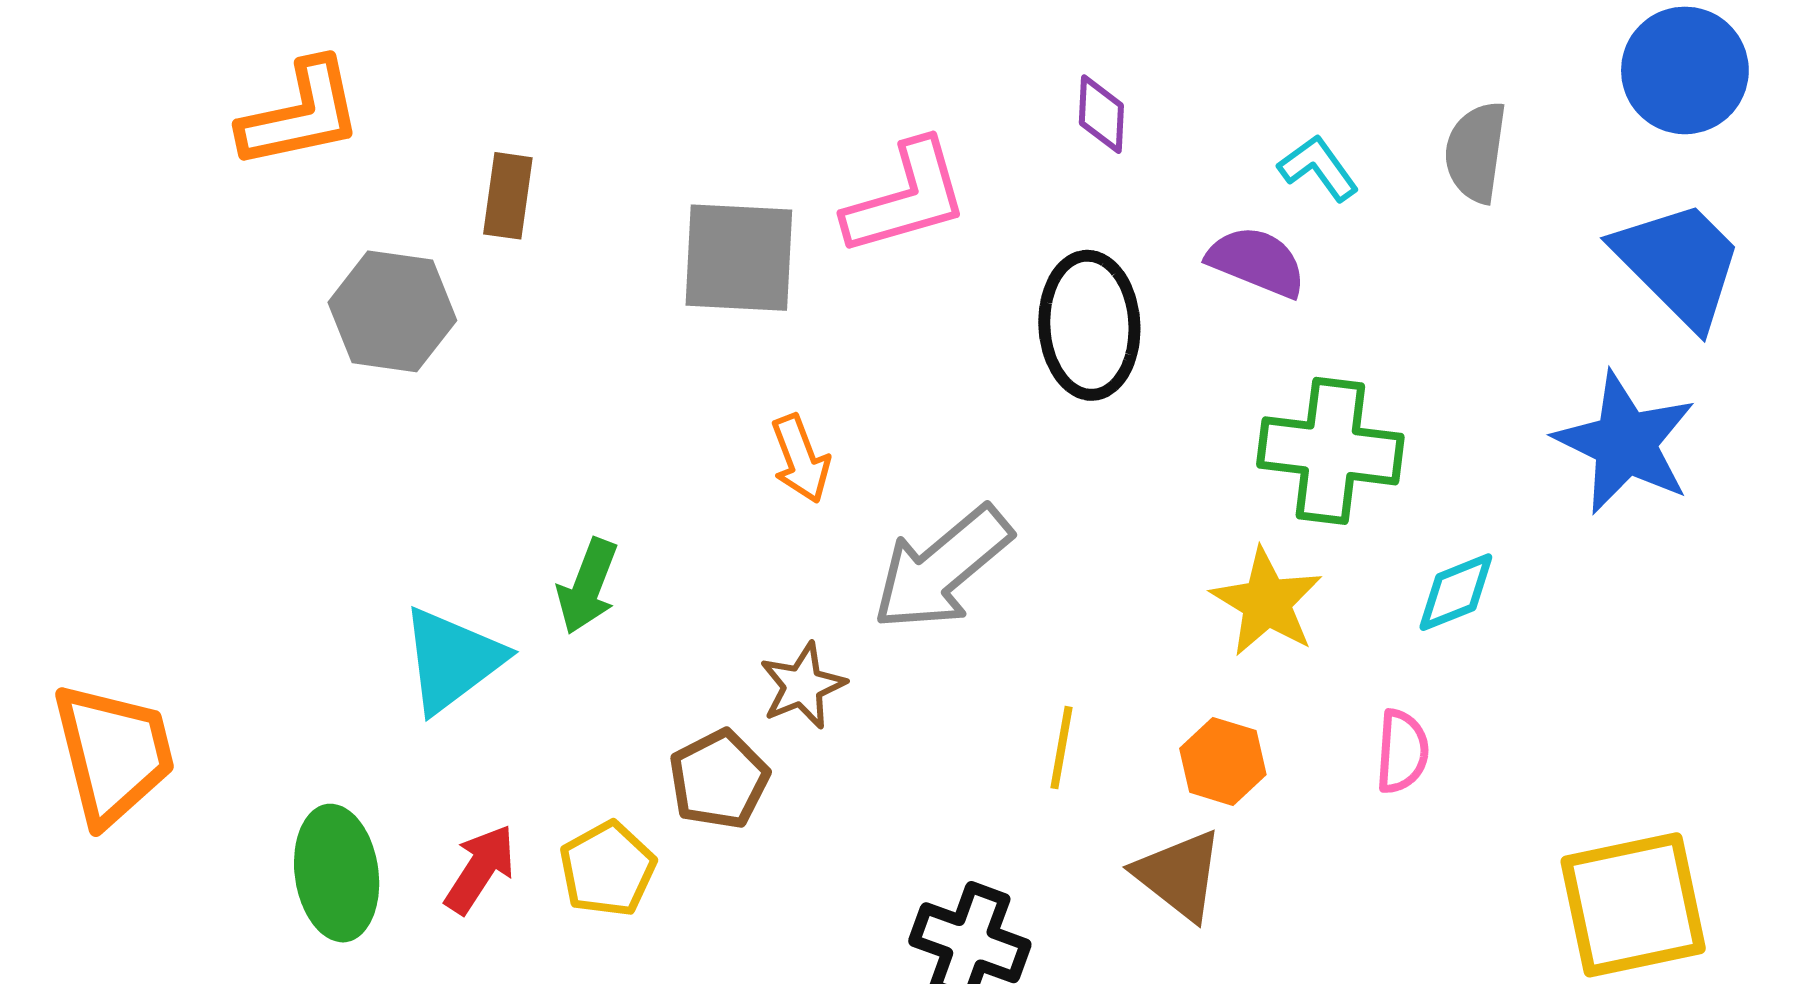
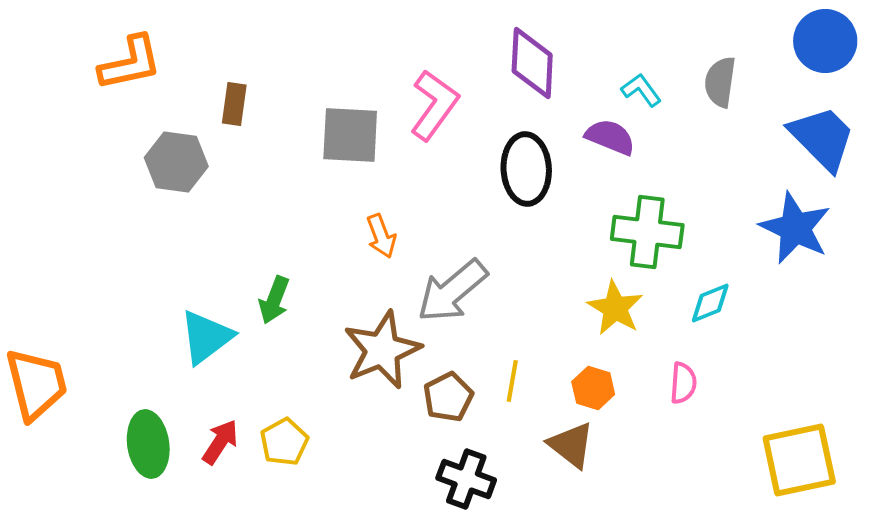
purple diamond: (1101, 114) -> (532, 63), size x1.8
pink L-shape: (906, 198) -> (434, 105), turned -38
brown star: (803, 686) -> (382, 350), size x1.8
brown pentagon: (719, 779) -> (448, 397), moved

